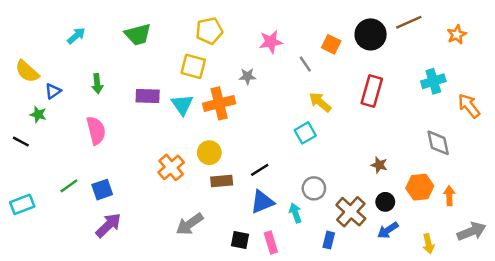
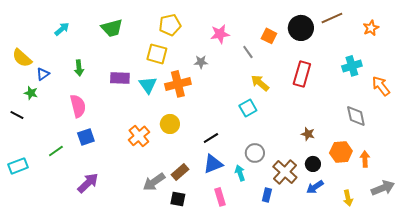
brown rectangle: (222, 181) -> (180, 172), moved, turned -36
blue square: (102, 190) -> (86, 137), moved
black square: (240, 240) -> (178, 199), moved

